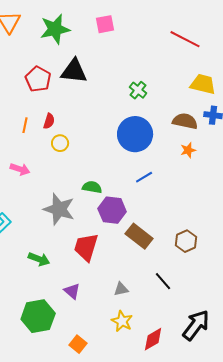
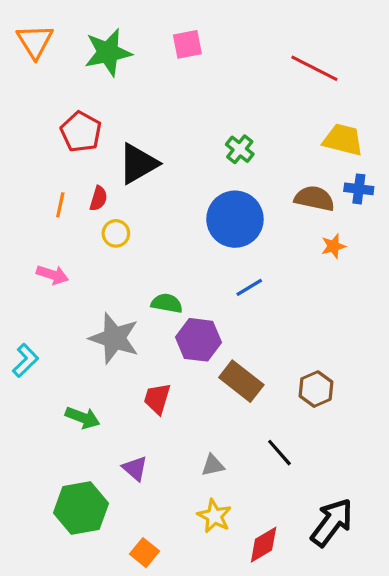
black triangle: (74, 71) -> (138, 164), moved, turned -36
orange star: (188, 150) -> (333, 246), moved
red trapezoid: (86, 247) -> (157, 399), size x0.7

